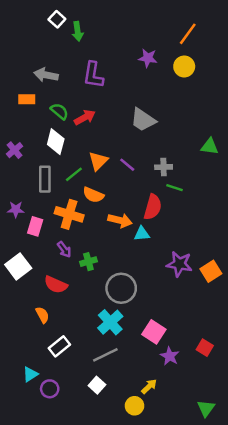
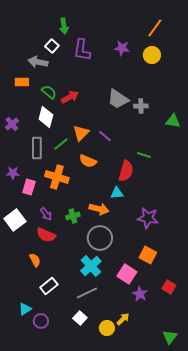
white square: (57, 19) -> (52, 46), moved
purple L-shape: (93, 75) -> (82, 50), moved
gray cross: (164, 167) -> (141, 106), moved
orange semicircle: (93, 195) -> (88, 161), moved
orange arrow: (120, 220) -> (99, 209), moved
purple arrow: (64, 249) -> (46, 214), moved
orange square: (211, 271) -> (148, 255), moved, turned -30
yellow circle: (135, 406) -> (107, 328), moved

